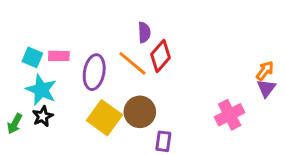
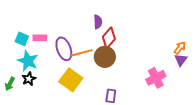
orange line: (132, 63) -> (82, 53), moved, turned -55
purple ellipse: (94, 72) -> (64, 49), turned -30
brown circle: (140, 112) -> (105, 57), moved

